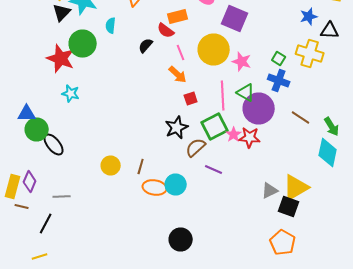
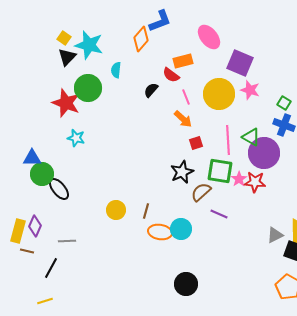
pink star: (242, 62) -> (250, 90), moved
green square: (215, 126) -> (220, 171), turned 36

